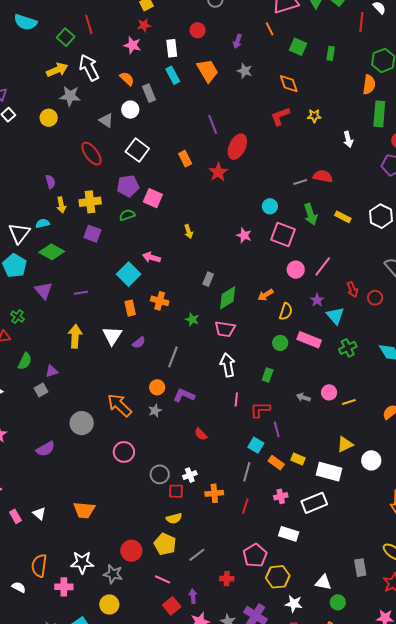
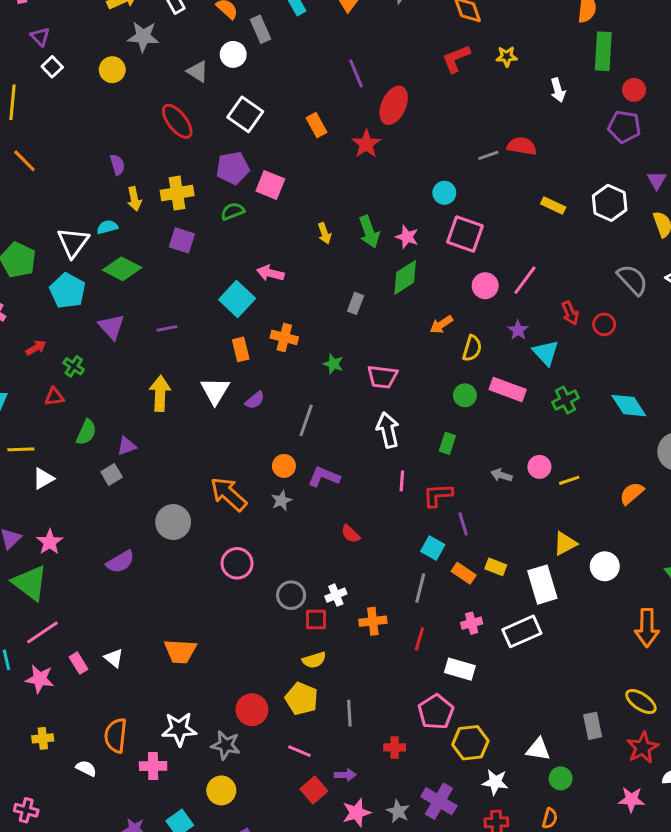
green arrow: (311, 214) -> (369, 232), moved
green diamond: (228, 298) -> (405, 277), moved
white rectangle: (329, 472) -> (542, 585), turned 60
white rectangle: (289, 534) -> (460, 669), moved
gray line: (197, 555) -> (349, 713), turned -54
purple arrow: (193, 596) -> (345, 775), turned 96

